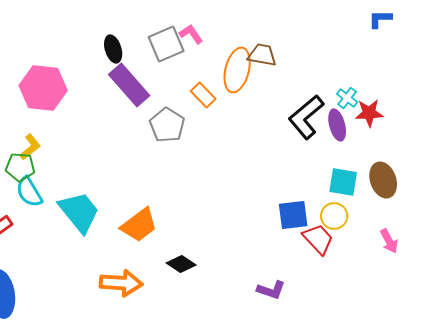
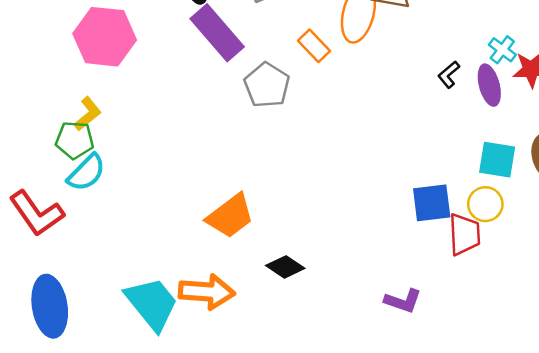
black L-shape: (306, 117) -> (449, 75), size x0.5
cyan semicircle: (29, 192) -> (86, 173), turned -104
cyan trapezoid: (79, 212) -> (152, 304), moved
red trapezoid: (318, 239) -> (464, 234), turned 40

